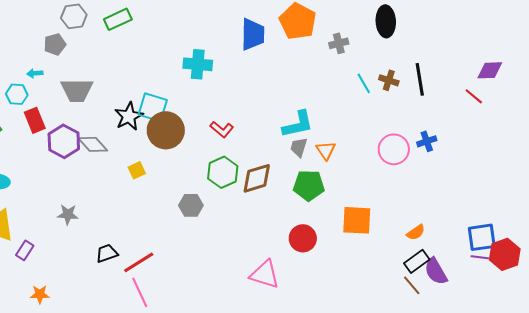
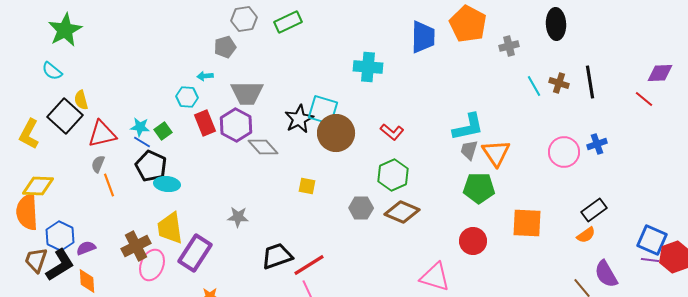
purple hexagon: (64, 141) -> (236, 125), moved
orange triangle: (326, 150) -> (496, 153), size x1.4
yellow square: (137, 170) -> (307, 186), moved, turned 36
brown diamond: (257, 178) -> (402, 212), moved, turned 40
blue square: (482, 237) -> (652, 240), turned 32
purple rectangle: (25, 250) -> (195, 253), size x1.8
black trapezoid: (107, 253) -> (277, 256), size x1.4
black rectangle: (417, 261) -> (594, 210), moved

